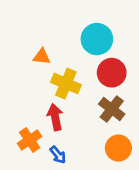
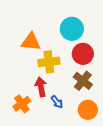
orange triangle: (42, 57) -> (31, 42), size x1.5
yellow cross: (66, 83) -> (49, 62), turned -30
blue arrow: (58, 155) -> (57, 102), moved

